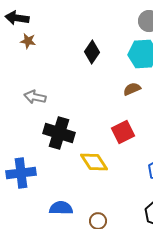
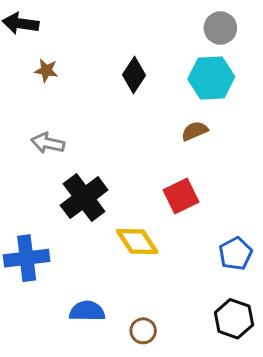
brown star: (28, 41) -> (46, 70), moved
black cross: (59, 133) -> (84, 198), turned 36

